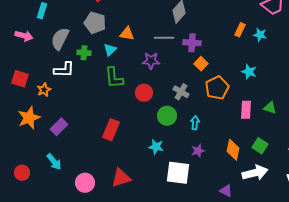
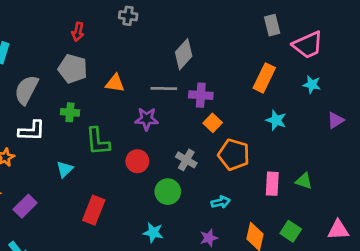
orange rectangle: (240, 30) -> (264, 78), size x1.5
cyan star: (260, 35) -> (312, 85), moved
cyan triangle: (110, 50) -> (65, 169), moved
green cross: (84, 53) -> (70, 112), moved
cyan star: (249, 72) -> (276, 120), moved
orange pentagon: (217, 88) -> (234, 155), turned -30
cyan arrow: (195, 123) -> (221, 202), moved, turned 72

